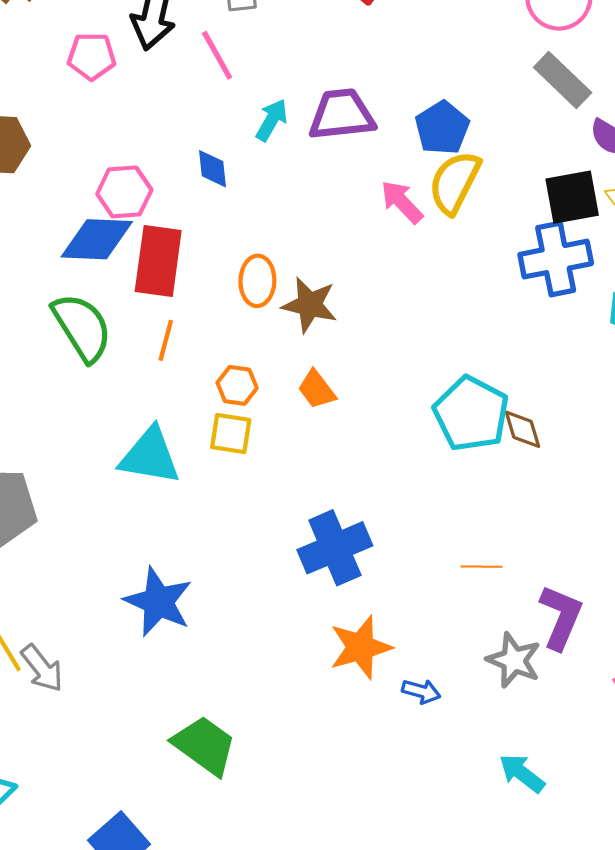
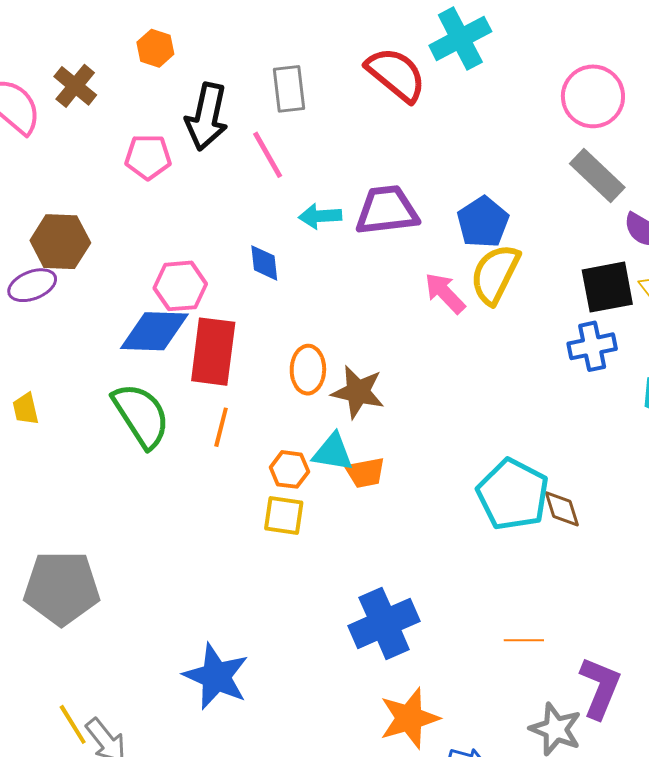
cyan arrow: (272, 120) -> (320, 216), turned -123
blue cross: (556, 259) -> (592, 346), size x0.7
orange trapezoid: (317, 389) -> (365, 473), turned -63
cyan triangle: (150, 456) -> (333, 452), moved, size x0.7

